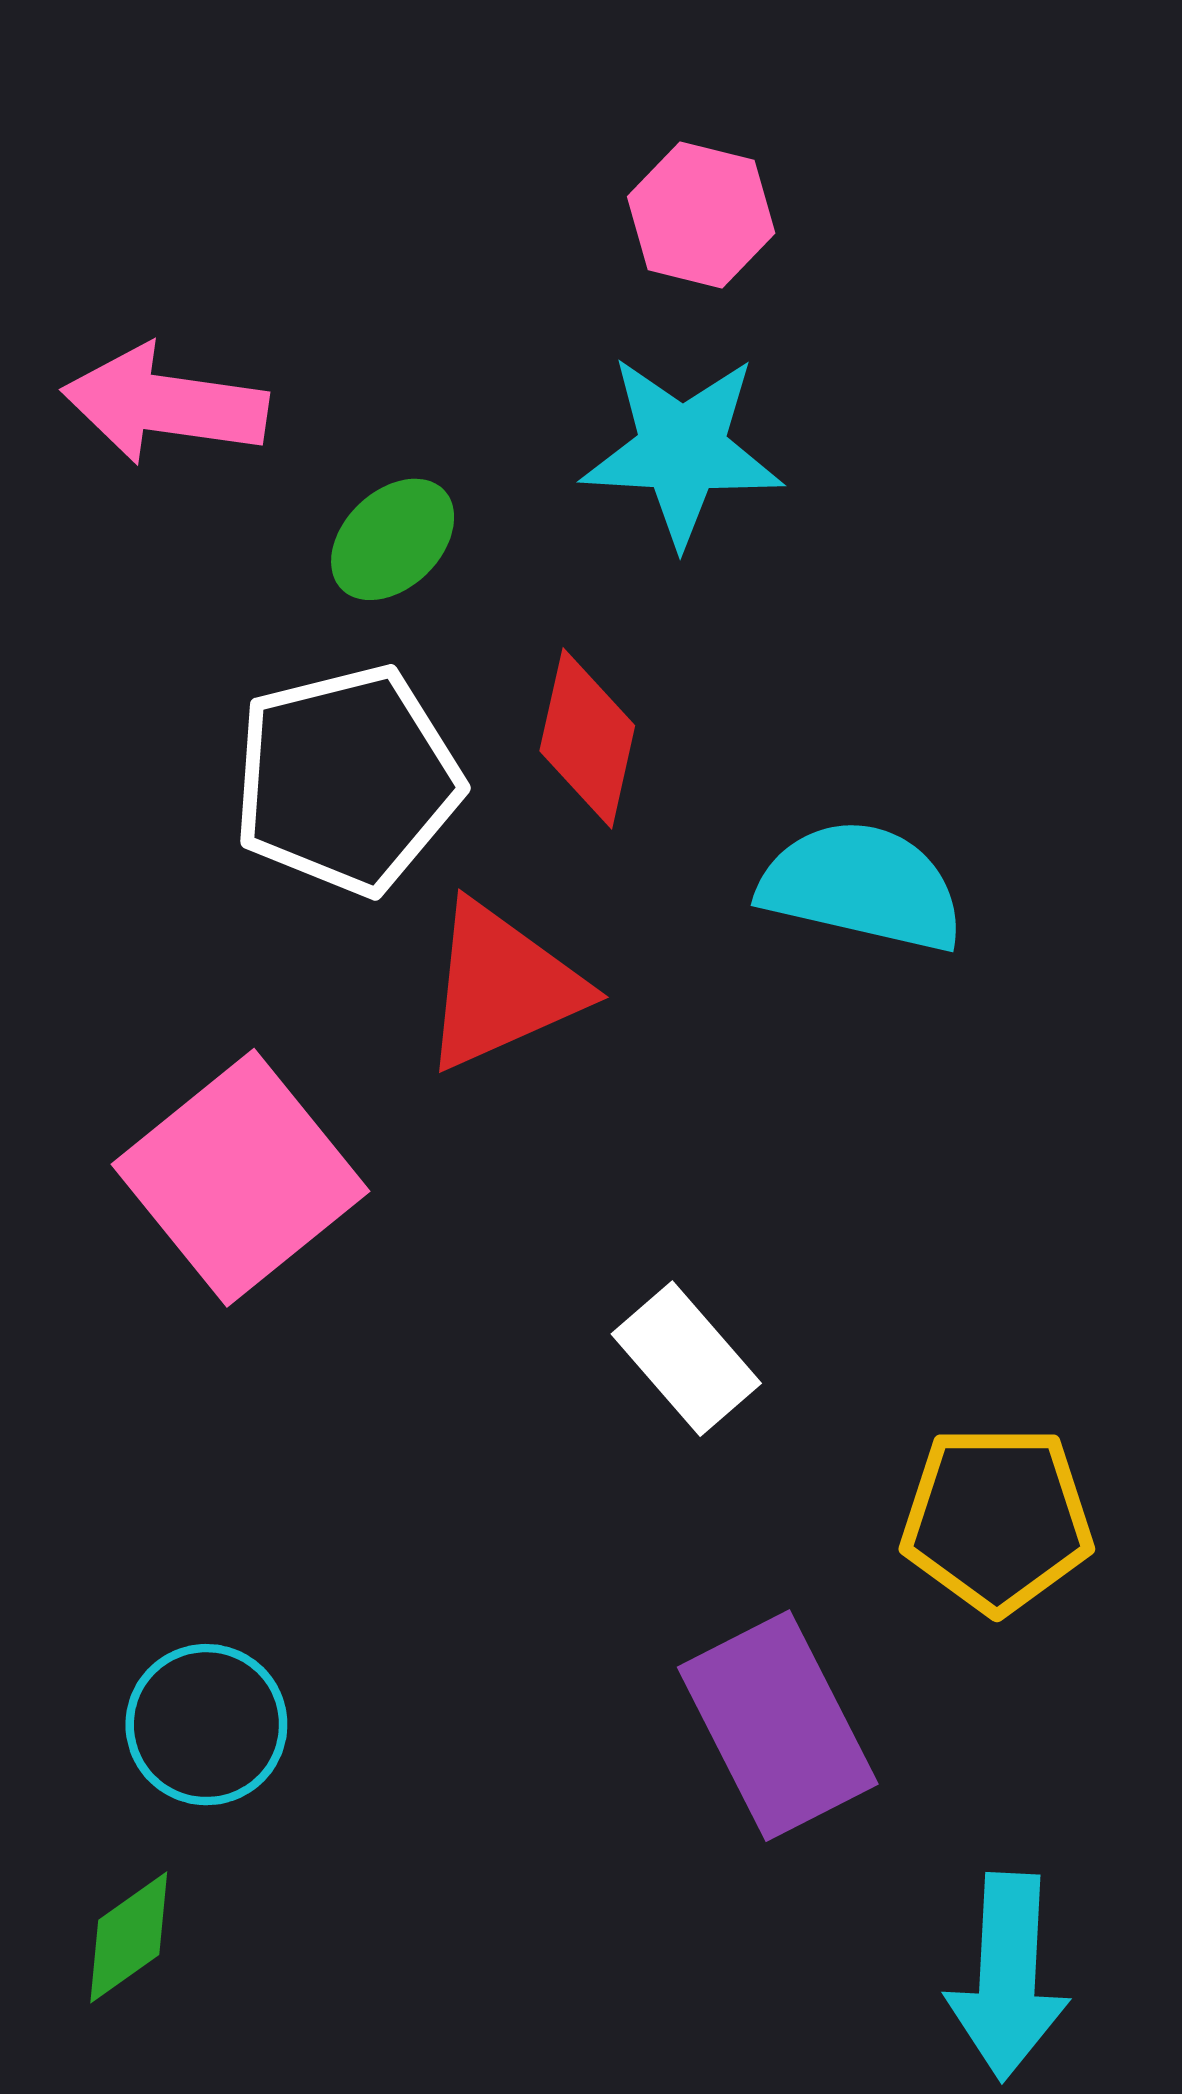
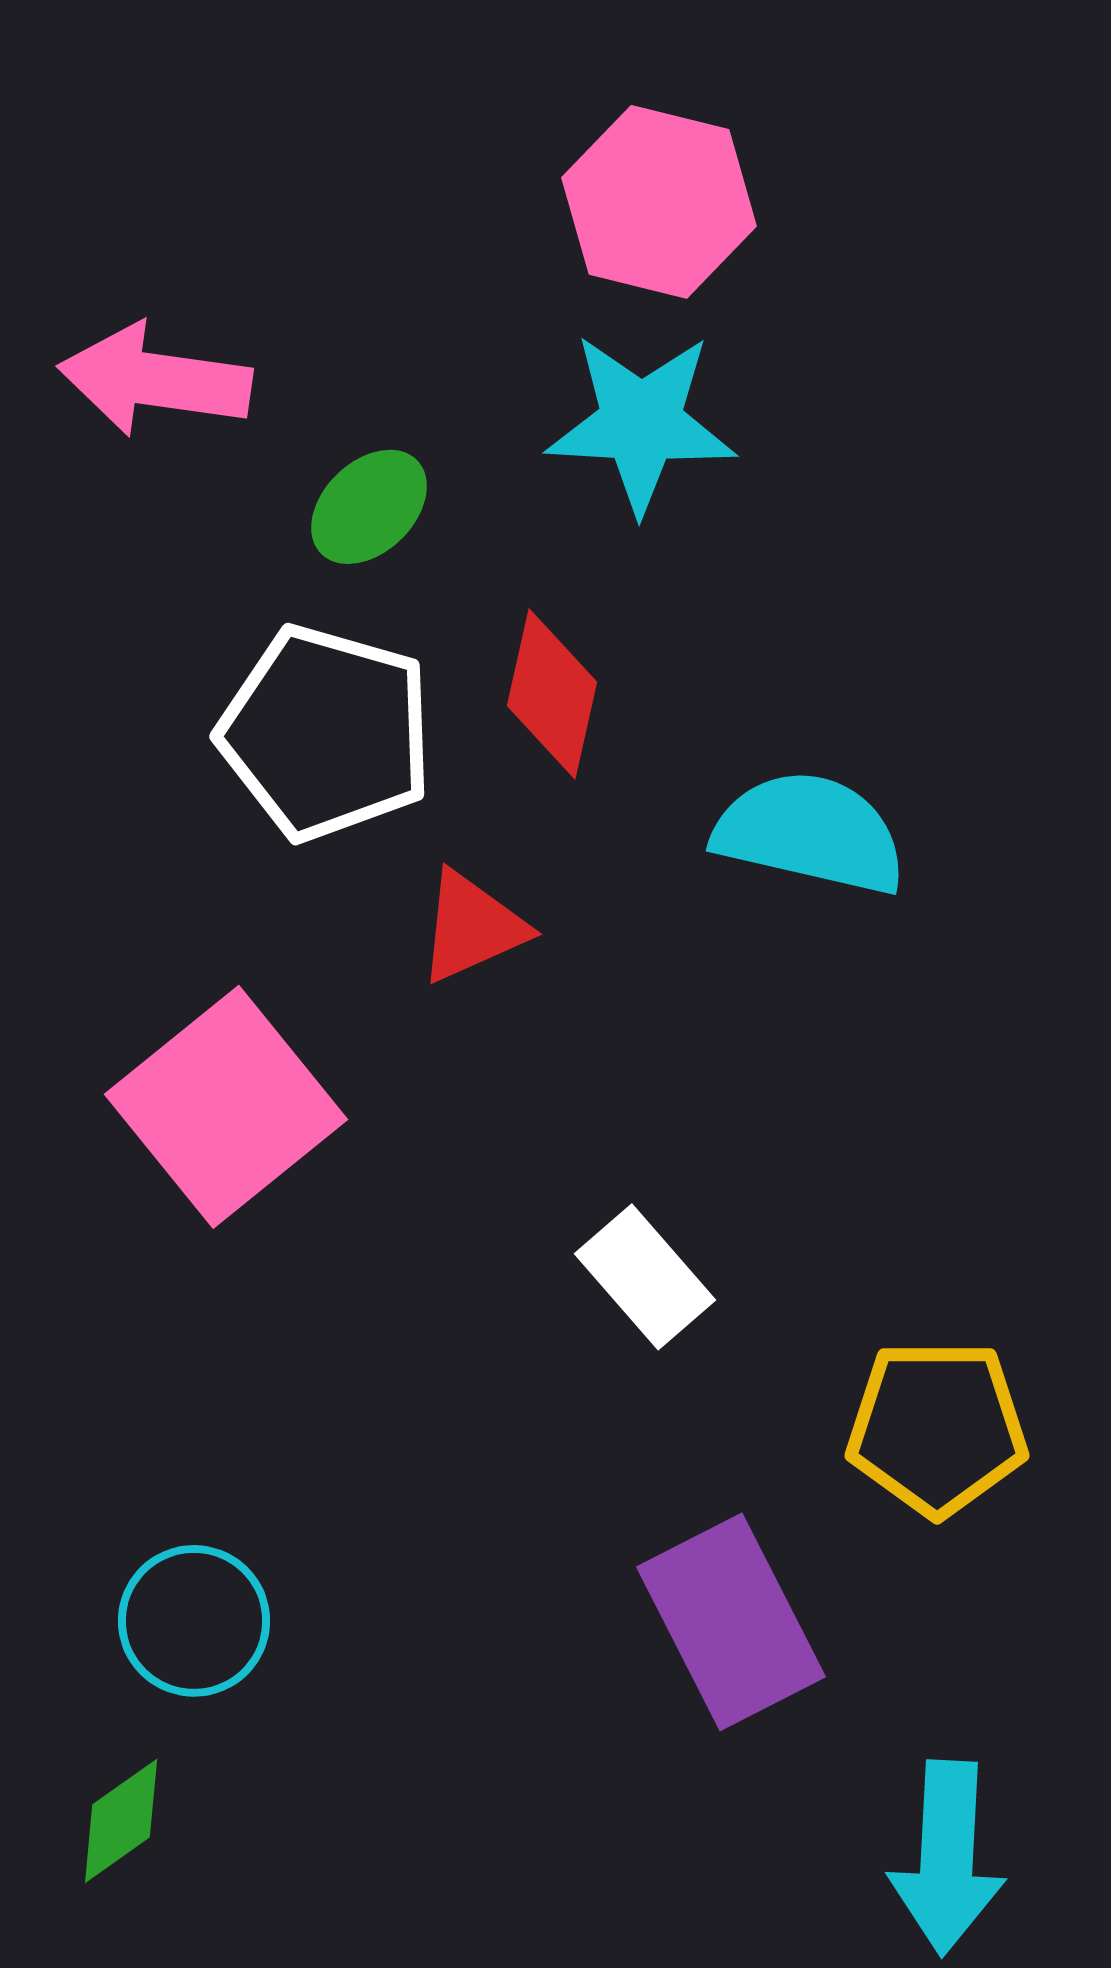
pink hexagon: (701, 215) -> (659, 202), size x1.4
white pentagon: (347, 780) -> (326, 733), turned 30
red triangle: (502, 986) -> (472, 927), size x0.7

